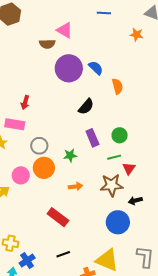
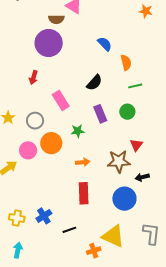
purple circle: (69, 68) -> (49, 43), moved
pink rectangle: (15, 124) -> (61, 100), moved, turned 48
gray circle: (39, 146) -> (35, 121), moved
green line: (114, 157) -> (135, 86), moved
red rectangle: (58, 217) -> (84, 193), moved, turned 50
blue cross: (27, 261) -> (44, 216), moved

